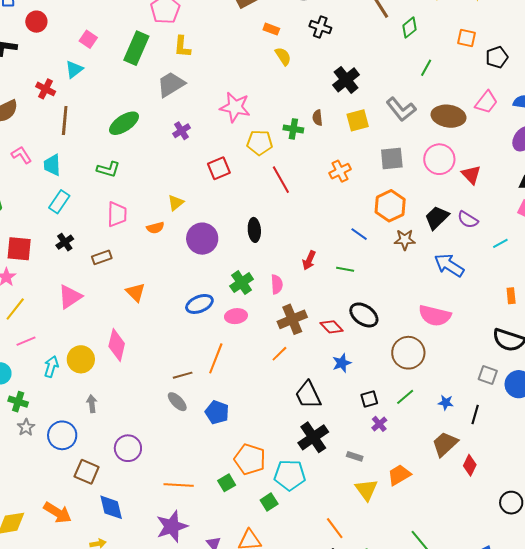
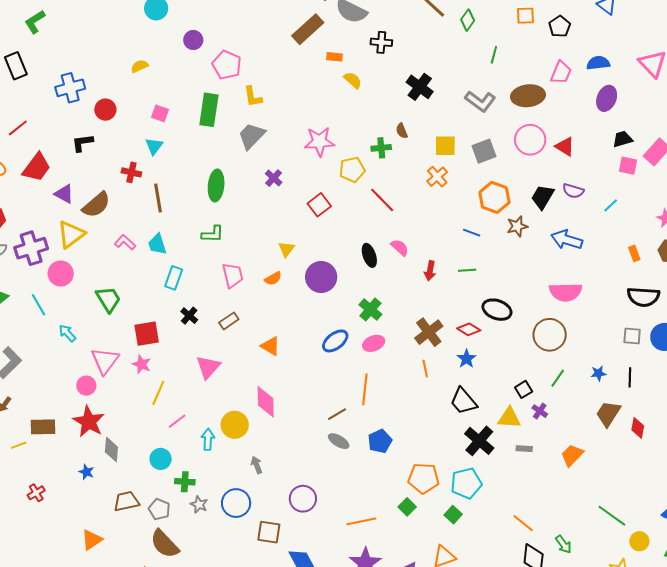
yellow square: (358, 120) -> (445, 146), moved, turned 30
green ellipse: (124, 123) -> (216, 185), turned -36
pink semicircle: (277, 284) -> (400, 247), moved, turned -30
orange line: (279, 354) -> (425, 369), turned -42
blue star: (342, 363) -> (466, 359), moved
blue pentagon: (217, 412) -> (380, 441), turned -30
yellow triangle: (366, 490) -> (509, 418), moved, turned -35

